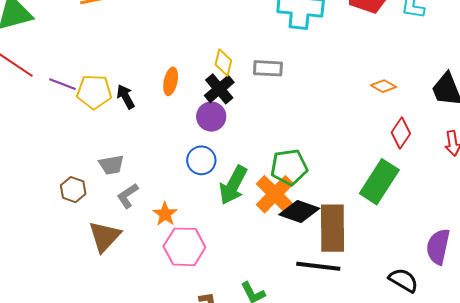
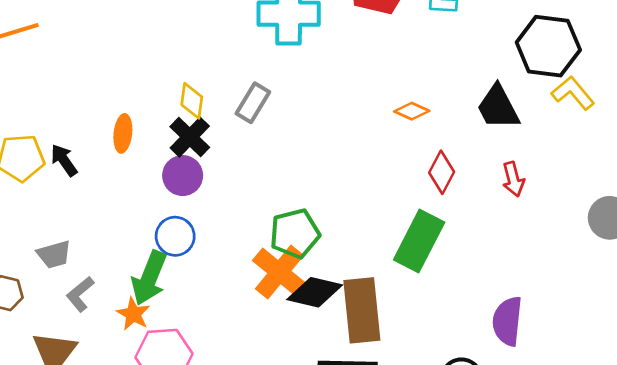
gray rectangle: (268, 68) -> (253, 103), turned -56
green arrow: (233, 185) -> (149, 278), moved

